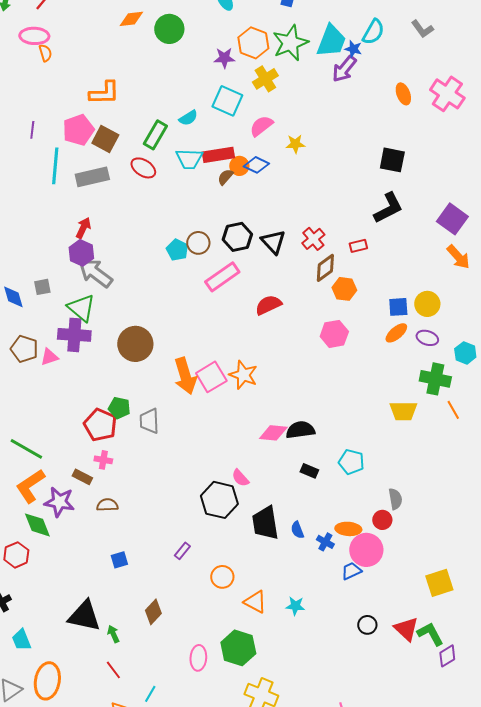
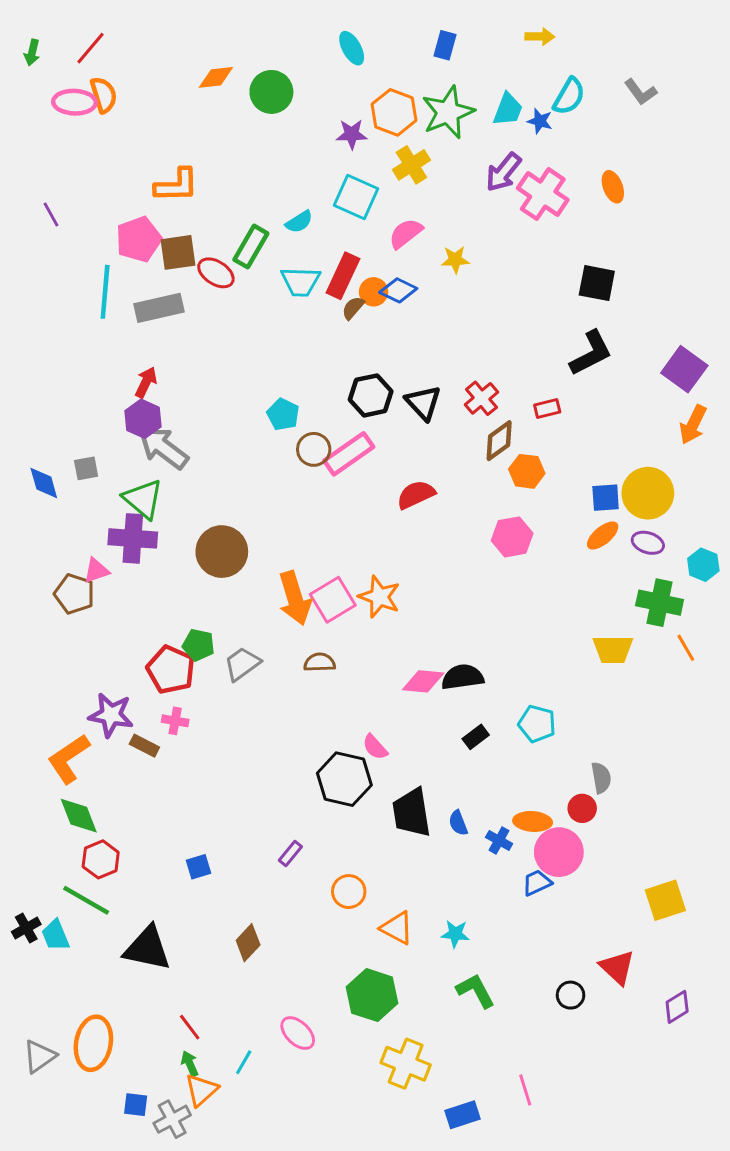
cyan trapezoid: (331, 41) -> (508, 109), size x0.7
orange semicircle: (45, 53) -> (104, 95), moved, size x1.4
purple arrow: (344, 69) -> (503, 172), moved
pink cross: (447, 94) -> (543, 194), moved
purple line: (32, 130) -> (51, 214), moved, turned -36
brown square: (105, 139) -> (178, 252), turned -36
red rectangle: (218, 155) -> (343, 276), turned -56
red ellipse: (143, 168) -> (216, 273), moved
brown circle: (198, 243) -> (314, 449), moved
orange arrow: (458, 257) -> (693, 425), turned 68
yellow circle: (427, 304) -> (648, 493), size x1.4
brown pentagon: (24, 349) -> (74, 594), moved
gray trapezoid: (149, 421) -> (242, 664), turned 56
green line: (26, 449) -> (86, 900), moved
black rectangle: (309, 471) -> (476, 737), turned -60
purple star: (59, 502) -> (111, 715), moved
brown semicircle: (107, 505) -> (320, 662), moved
red hexagon: (16, 555) -> (101, 859), moved
black circle: (367, 625) -> (571, 995), moved
green arrow: (113, 634) -> (190, 1064), moved
green L-shape: (430, 634) -> (476, 991), moved
cyan trapezoid: (21, 640) -> (55, 935), moved
pink ellipse: (198, 658) -> (298, 1033), moved, turned -50

